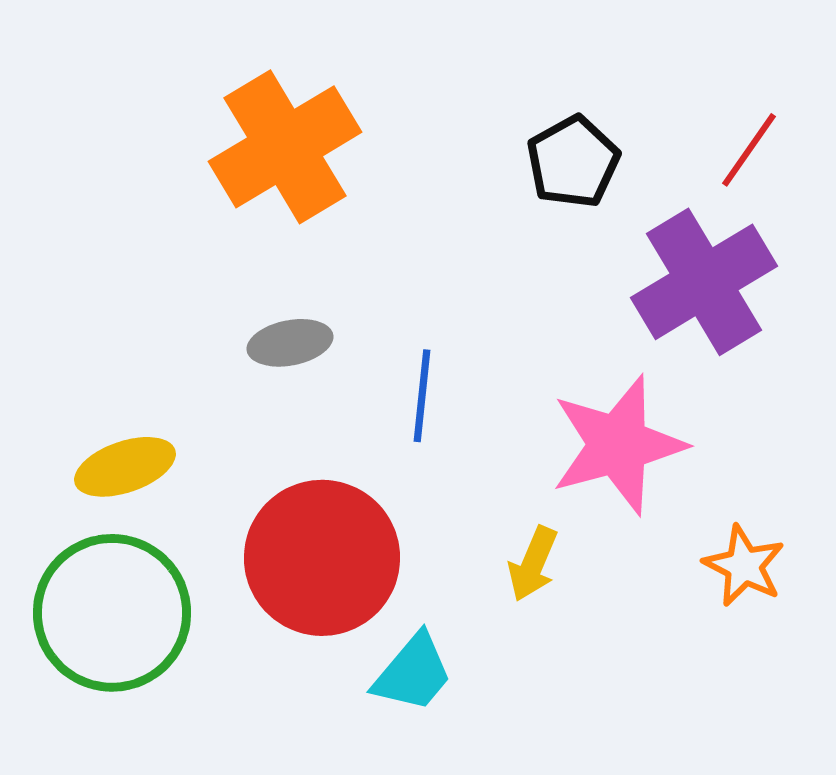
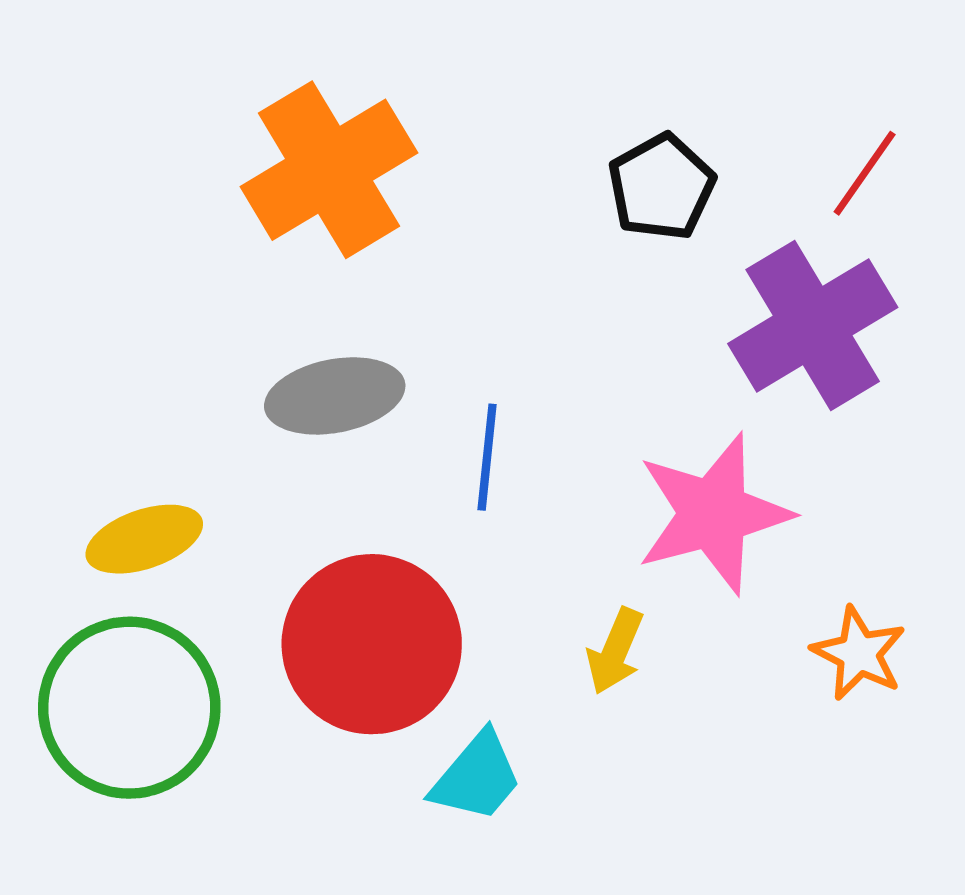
gray ellipse: (290, 343) -> (335, 396), size x1.4

